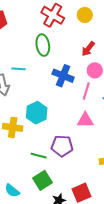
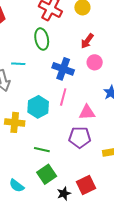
pink line: (86, 91) -> (63, 97), moved
purple pentagon: (62, 146) -> (80, 137), moved

